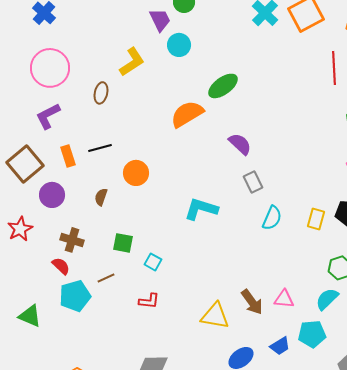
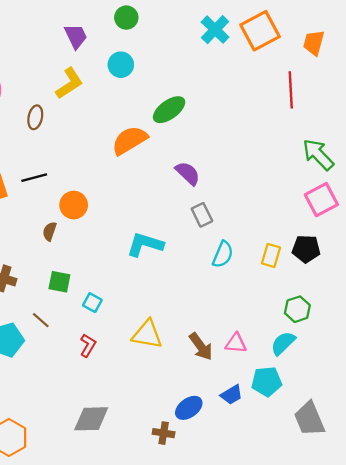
purple trapezoid: (160, 20) -> (76, 36), moved
brown semicircle: (101, 197) -> (50, 231), moved
brown line: (106, 278) -> (41, 320), turned 66
red L-shape: (149, 301) -> (88, 345), turned -65
yellow triangle: (215, 316) -> (147, 334), moved

